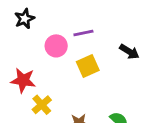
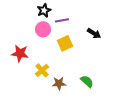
black star: (25, 19) -> (44, 10), moved
yellow cross: (42, 105) -> (42, 70), moved

